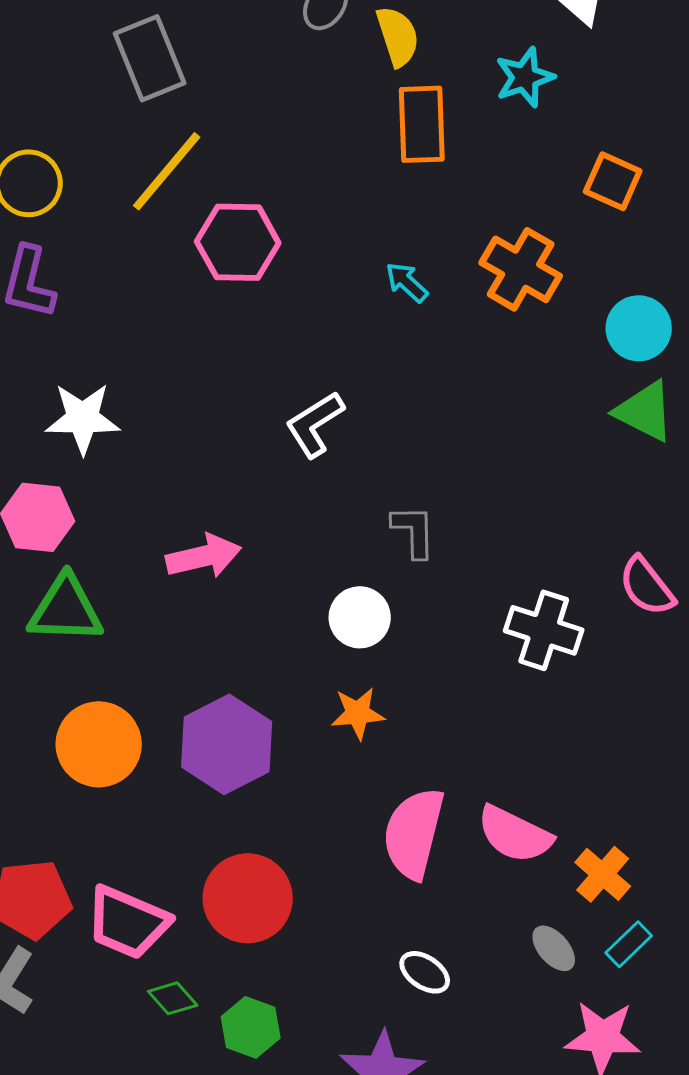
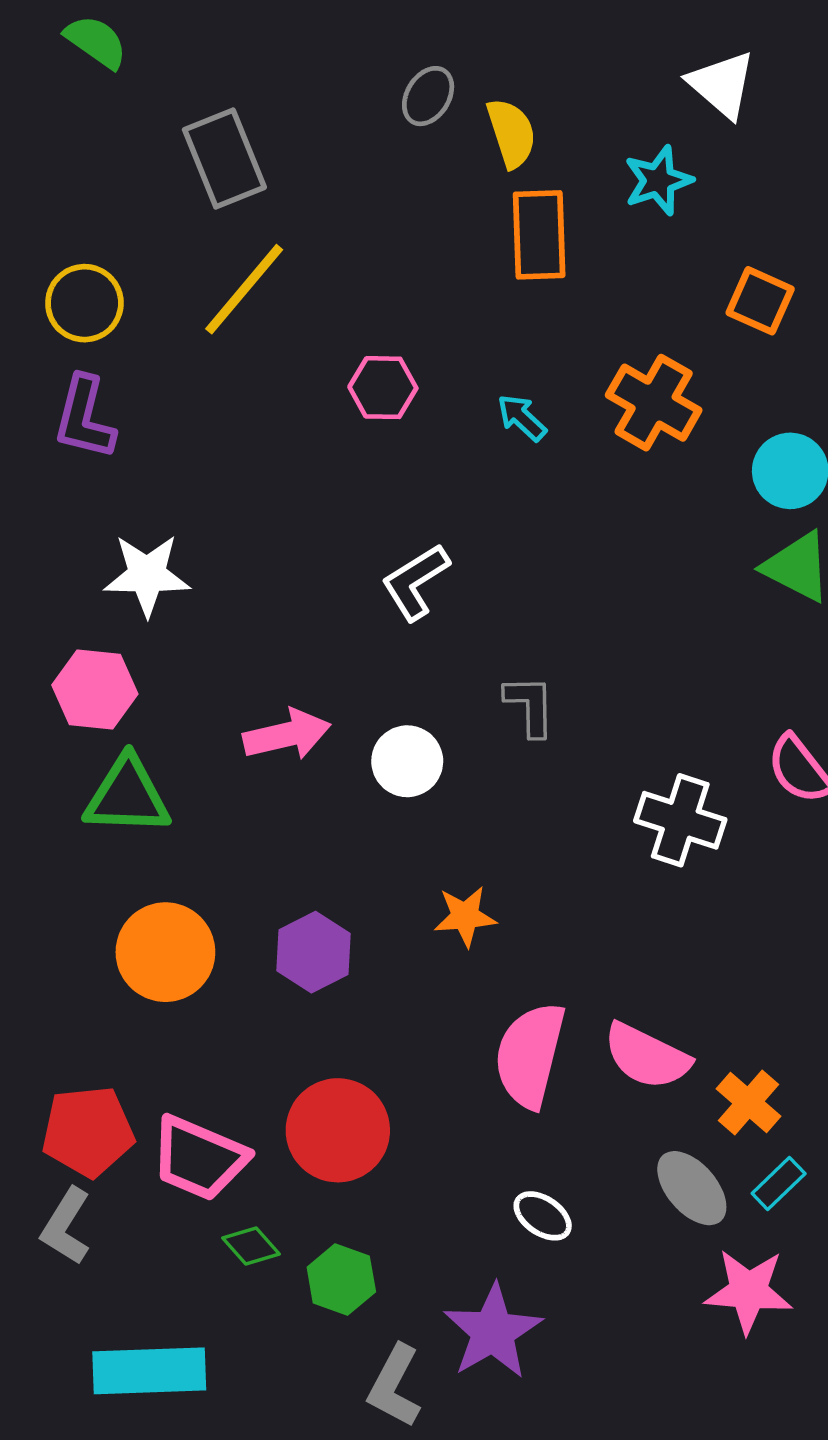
pink hexagon: (238, 242) -> (383, 388), moved, size x0.7
white circle: (360, 617) -> (407, 761), moved
purple hexagon: (227, 744) -> (314, 952), size x0.7
gray ellipse: (554, 948) -> (692, 1188), size x1.4

